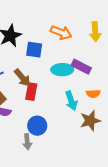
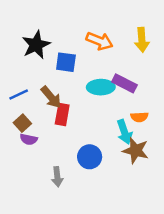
cyan arrow: (71, 101) -> (124, 132), moved
brown star: (90, 121) -> (136, 151), turned 30
blue circle: (37, 126) -> (90, 157), moved

